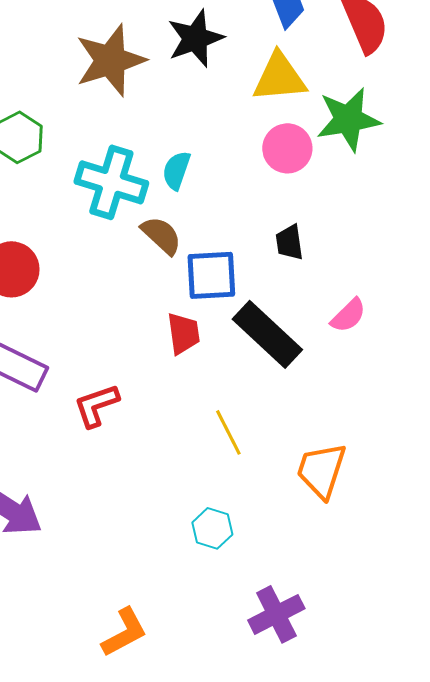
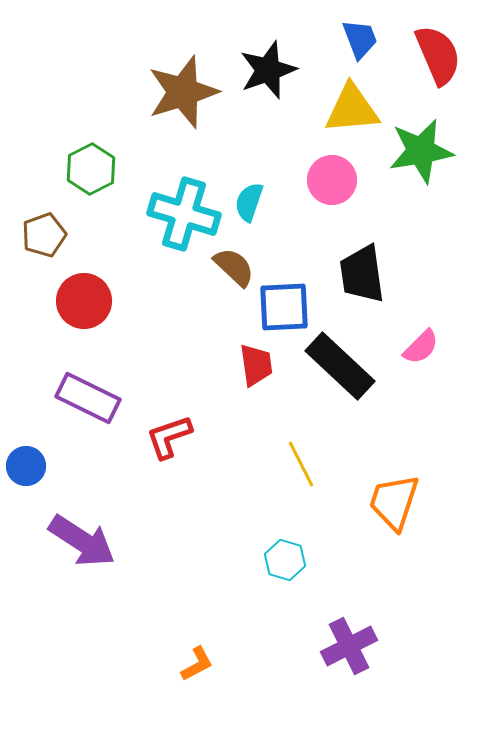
pink circle: (287, 148) -> (332, 180), moved
black trapezoid: (289, 242) -> (362, 274), size x1.6
orange L-shape: (124, 632) -> (197, 664), size x0.7

